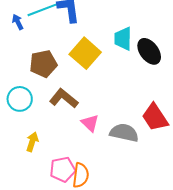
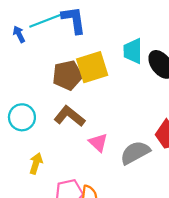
yellow square: (85, 53) -> (92, 67), turned 32
brown pentagon: (43, 64) -> (67, 75), moved
gray semicircle: (124, 133) -> (135, 153), turned -40

